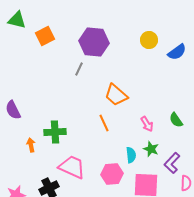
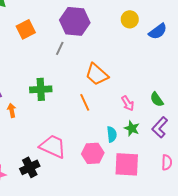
orange square: (45, 36) -> (26, 29), moved
green cross: (55, 132) -> (41, 89), moved
orange arrow: (31, 145) -> (12, 110), moved
purple L-shape: (172, 163) -> (160, 127), moved

